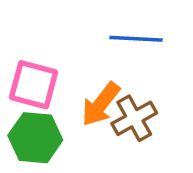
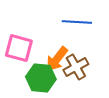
green hexagon: (35, 138) -> (41, 78), moved

